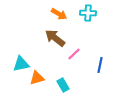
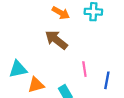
pink line: (74, 54) -> (84, 69), moved, turned -56
blue line: (100, 65) -> (107, 80), moved

